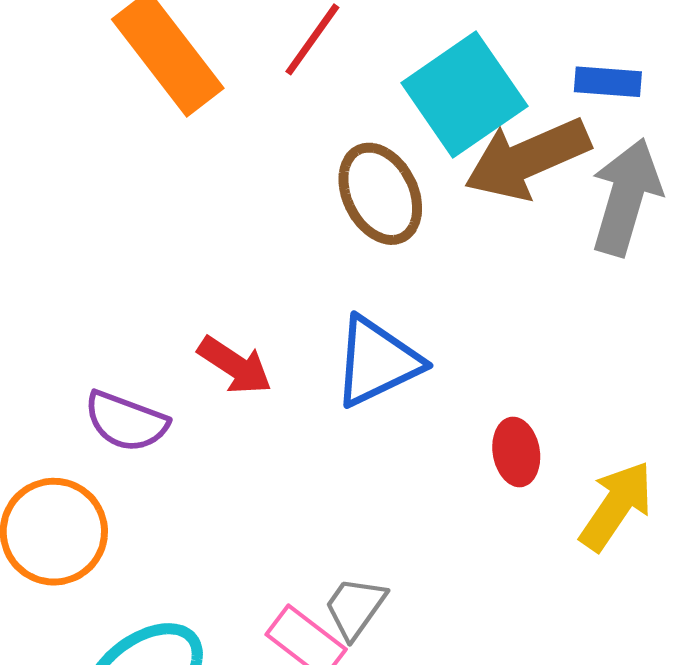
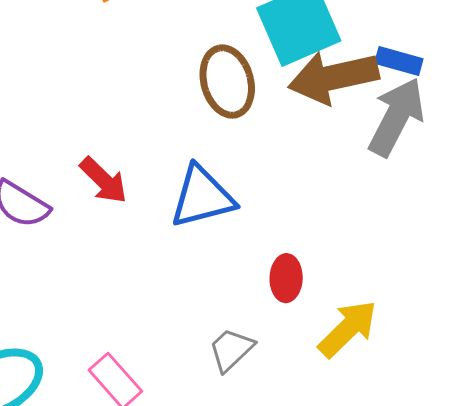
blue rectangle: (608, 82) -> (399, 61), moved
gray trapezoid: (355, 608) -> (231, 350), moved

